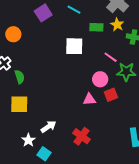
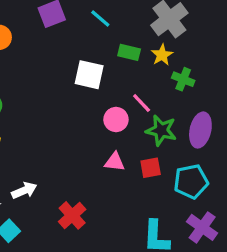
pink circle: (100, 79) -> (116, 119), moved
red square: (111, 95) -> (151, 168), moved
pink triangle: (89, 99) -> (115, 162), moved

